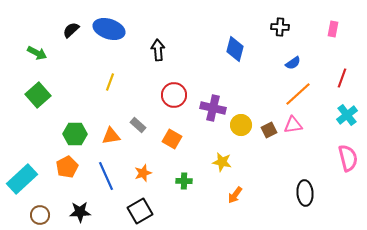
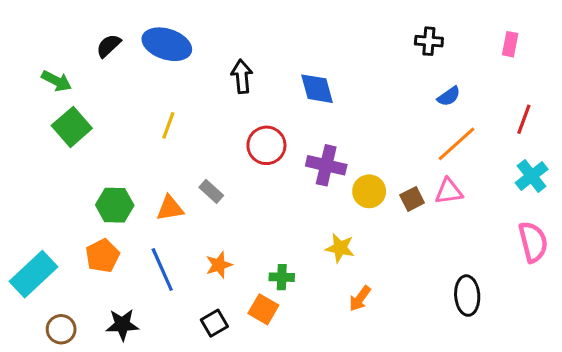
blue diamond: (235, 49) -> (317, 89), moved, turned -30
green square: (38, 95) -> (72, 127), moved
orange square: (172, 139) -> (263, 309), moved
black square: (140, 211) -> (214, 323), size x0.7

